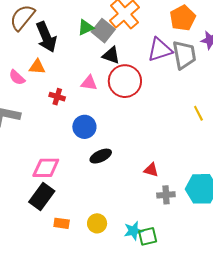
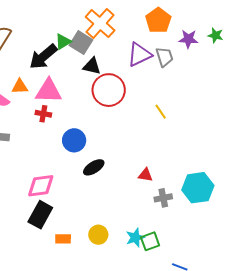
black arrow: (46, 37) -> (43, 57), moved, turned 80
gray trapezoid: (184, 55) -> (164, 57), size x0.7
pink triangle: (89, 83) -> (49, 91), moved, size x1.6
yellow line: (198, 113) -> (161, 112), moved

